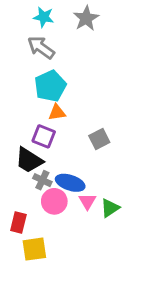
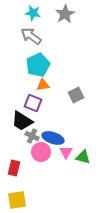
gray square: (99, 139) -> (76, 95), moved
green triangle: (110, 208) -> (83, 157), turned 49
yellow square: (34, 249) -> (17, 200), moved

